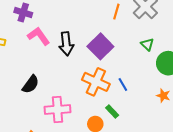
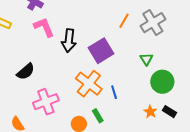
pink cross: (58, 109) -> (46, 102), turned -30

